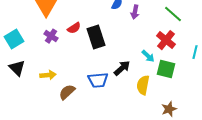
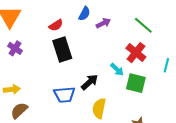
purple arrow: (135, 12) -> (103, 23), turned -128
red semicircle: (74, 28) -> (56, 25), moved
yellow semicircle: (143, 85) -> (99, 108), moved
brown semicircle: (67, 92) -> (19, 110), moved

